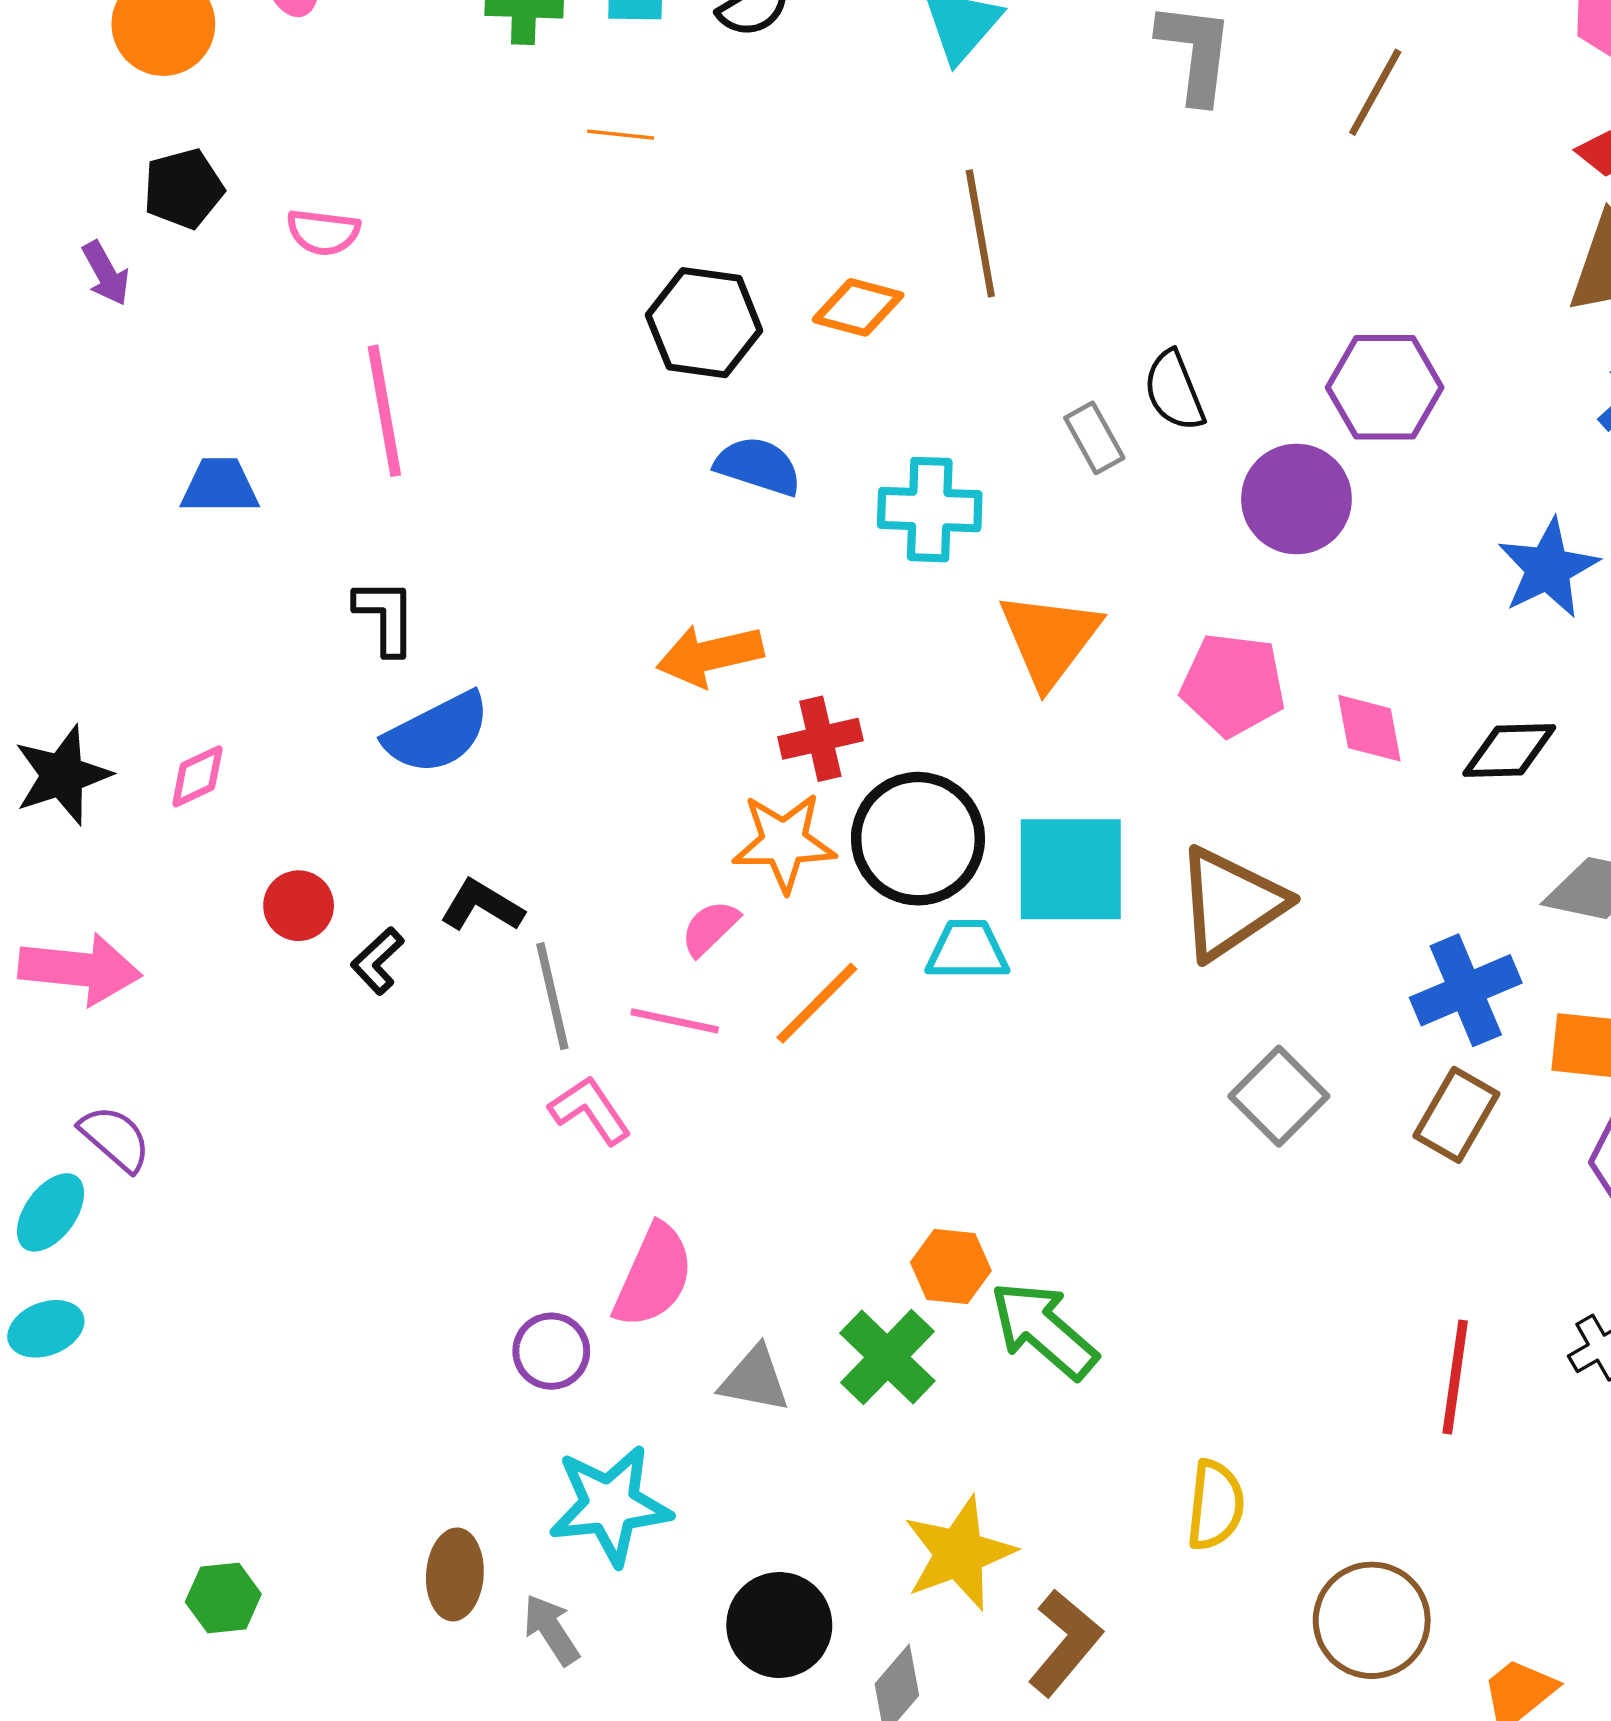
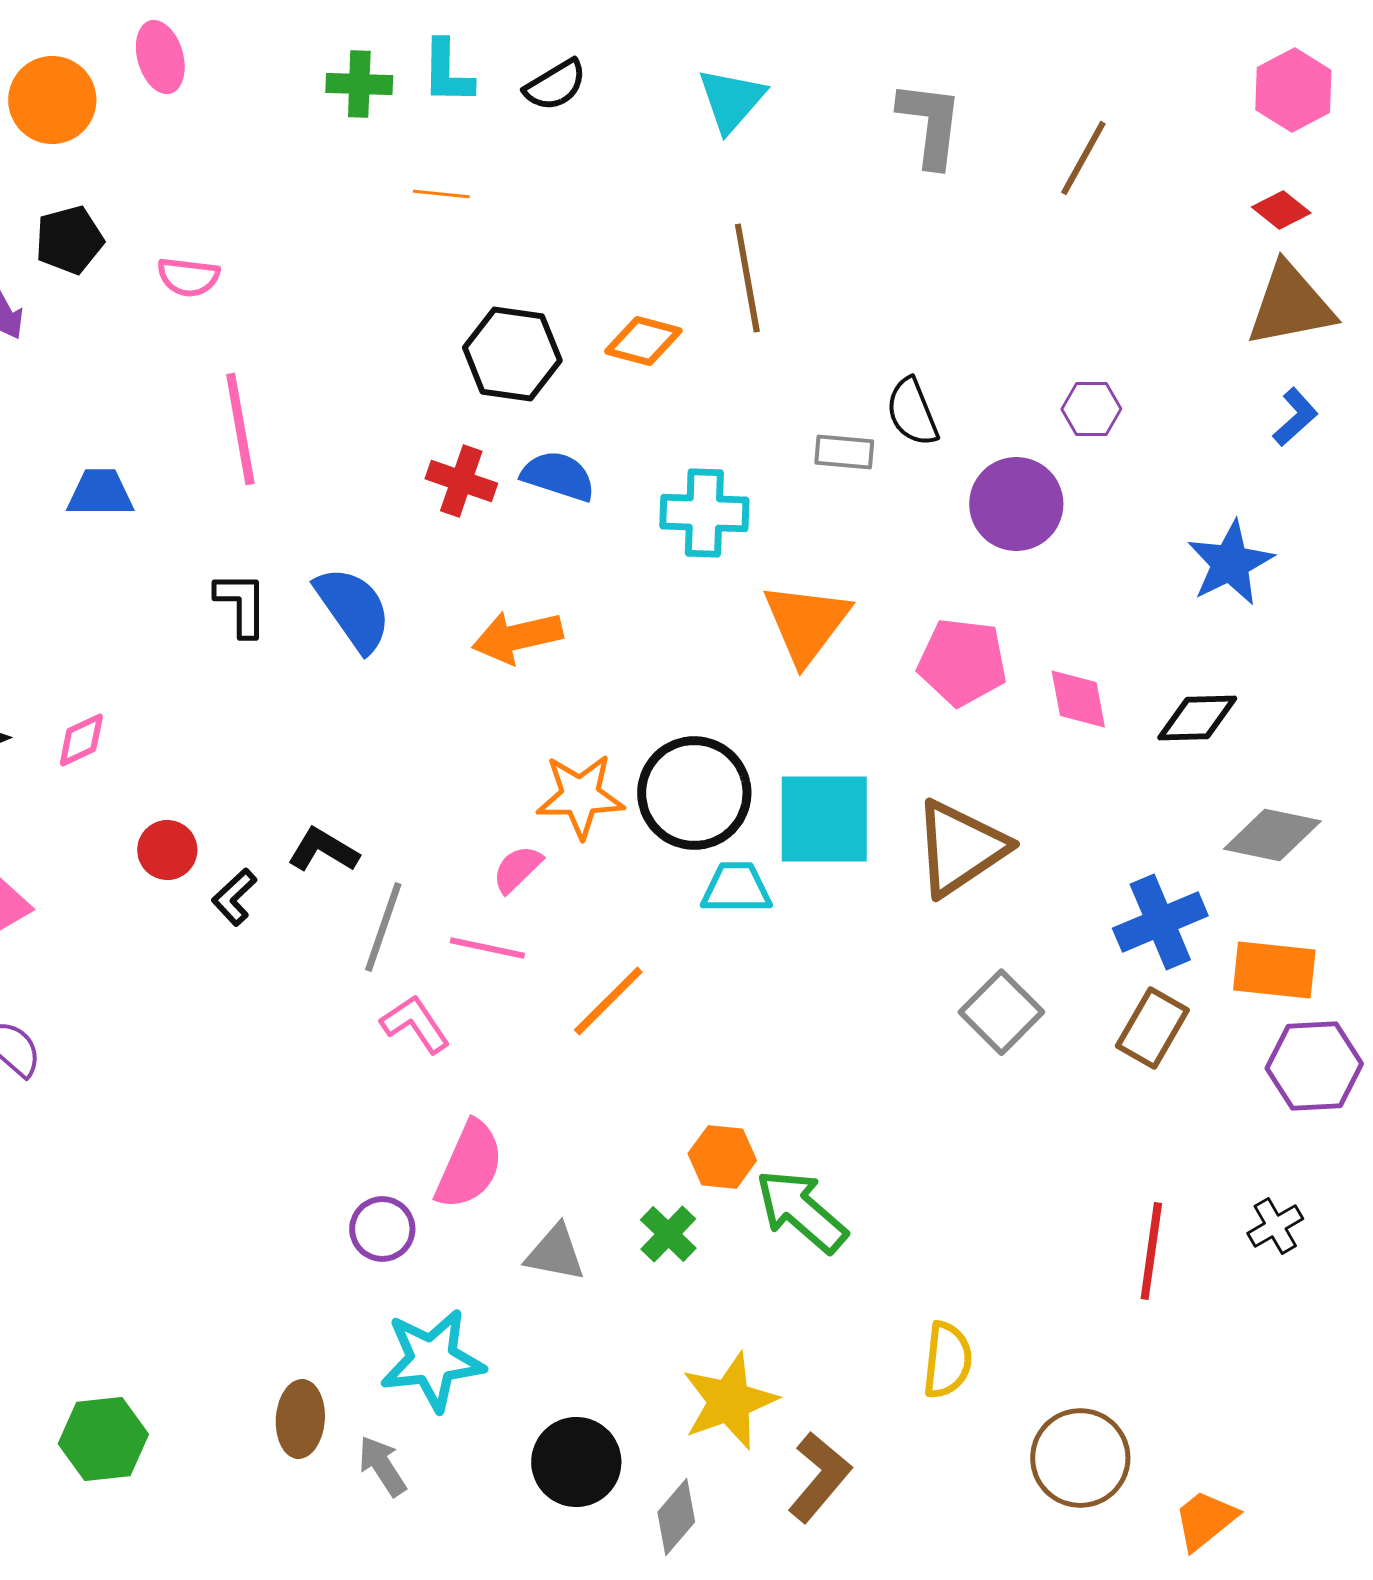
purple hexagon: (1385, 387) -> (1091, 409), size x0.6
gray rectangle: (1094, 438) -> (844, 452), turned -56
blue semicircle: (437, 733) -> (353, 609), moved, turned -98
red cross: (820, 739) -> (461, 481), moved, turned 32
gray line: (552, 996) -> (383, 927), turned 32
orange line: (817, 1003) -> (608, 1001), moved
green cross: (887, 1357) -> (668, 1234), size x0.7
green hexagon: (223, 1598) -> (103, 1439), size x1.4

